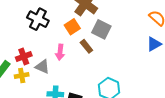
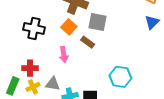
red cross: (24, 56) -> (30, 68), turned 35
gray triangle: (42, 67) -> (53, 84), moved

